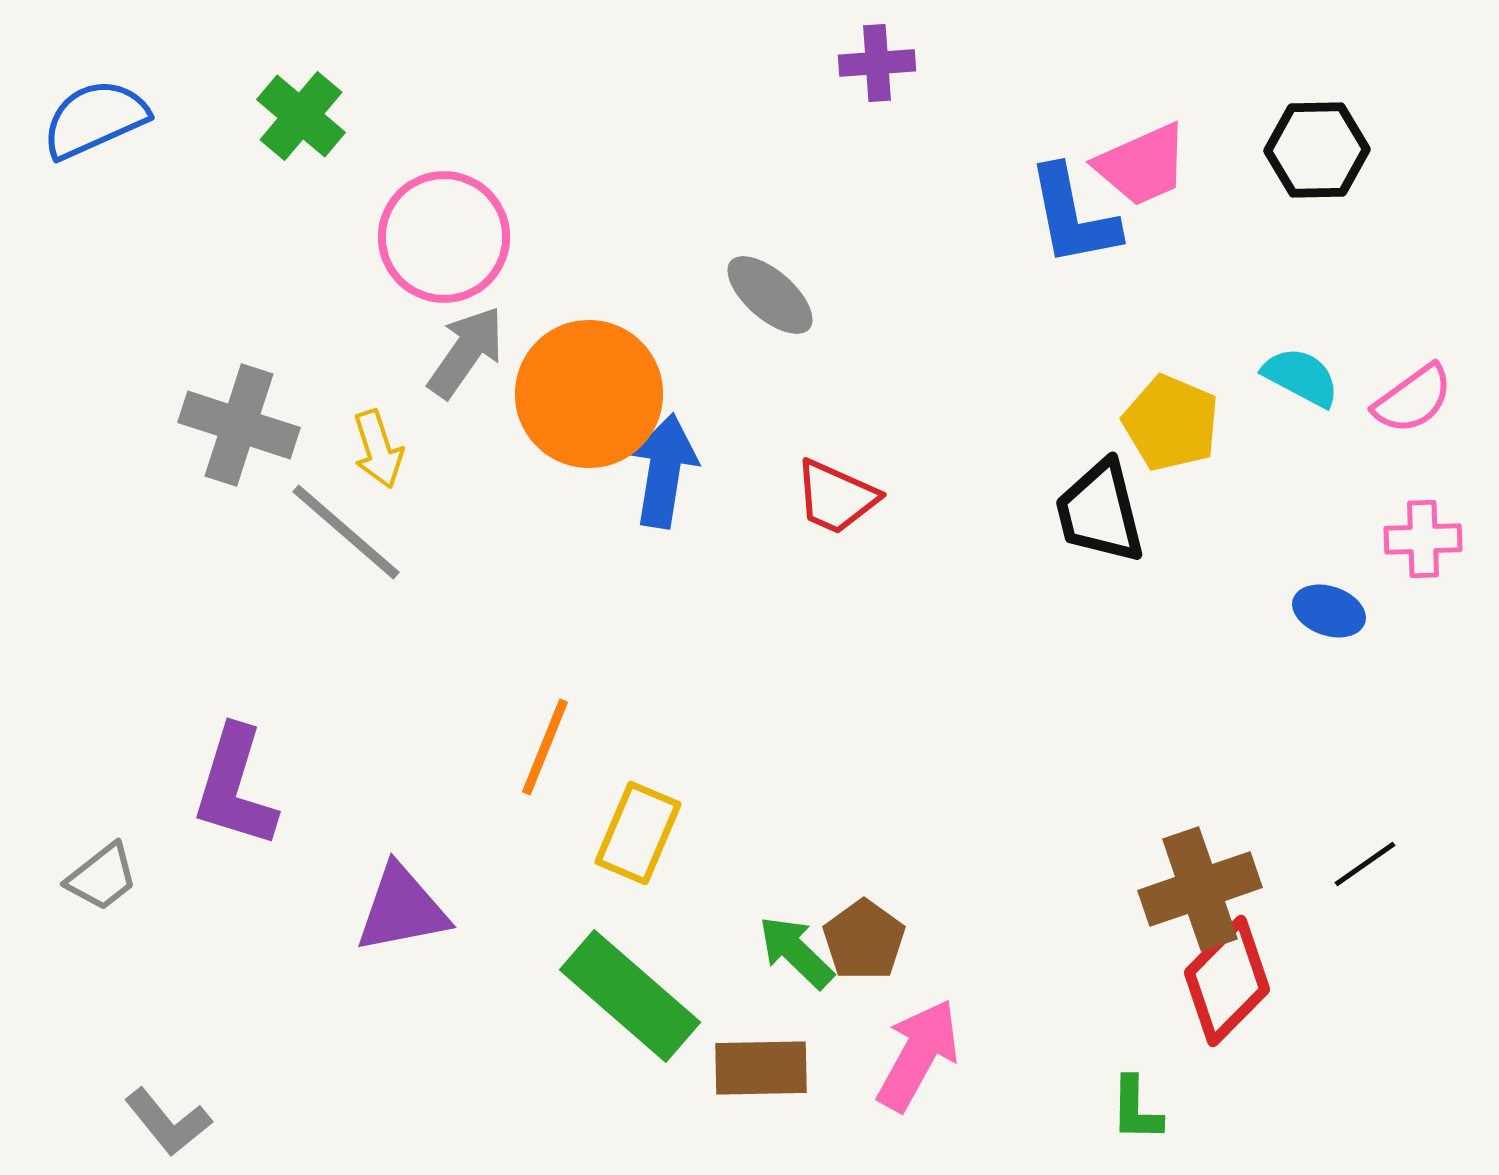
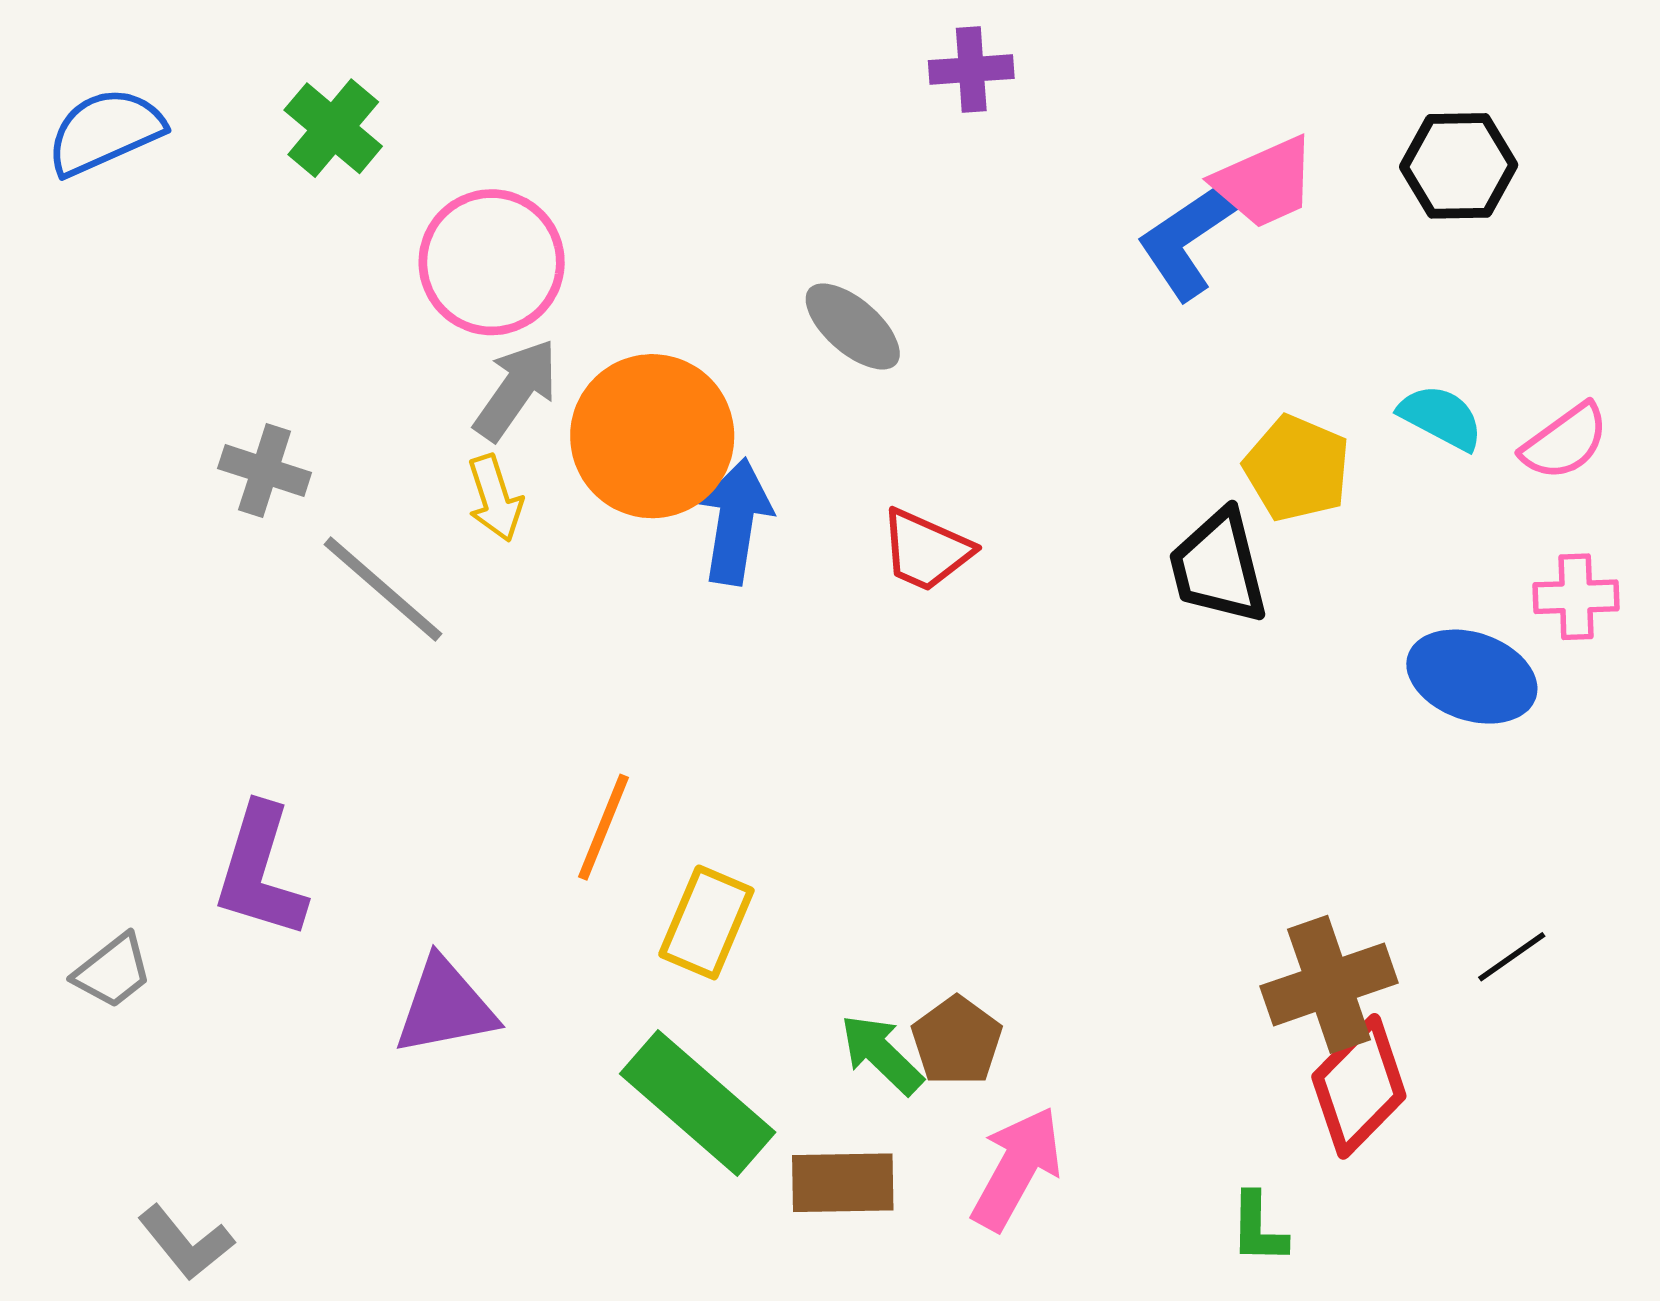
blue L-shape: (1073, 216) -> (1188, 239), turned 67
gray cross: (239, 425) -> (265, 470), size x0.7
yellow arrow: (378, 449) -> (495, 498), moved
blue ellipse: (1329, 611) -> (1472, 677), size x1.6

